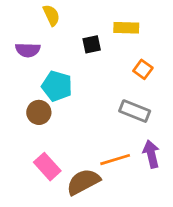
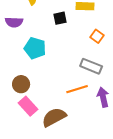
brown circle: (39, 112) -> (21, 84), moved
orange line: (115, 160) -> (77, 89), moved

